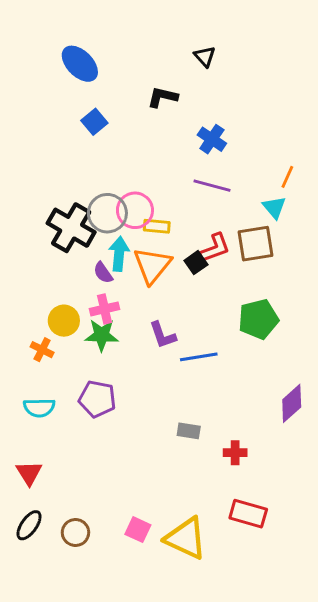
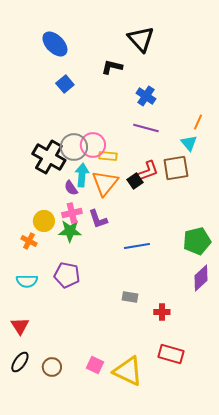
black triangle: (205, 56) -> (141, 39), size x1.8
green pentagon: (258, 319) -> (197, 241), moved
purple L-shape: (163, 335) -> (98, 219), moved

